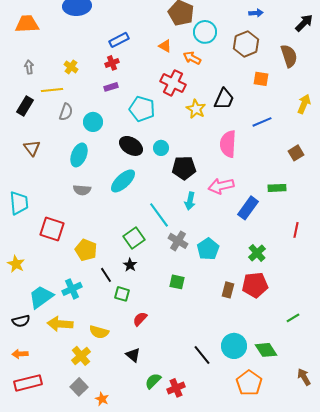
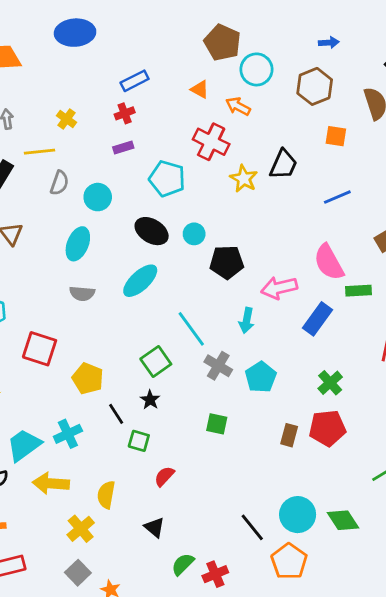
pink semicircle: (228, 144) -> (329, 262), moved, turned -32
cyan arrow: (190, 201) -> (247, 320), moved
yellow semicircle: (99, 332) -> (106, 495), turned 84
orange pentagon: (249, 383) -> (289, 561), moved

